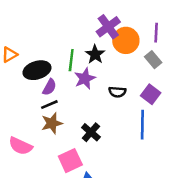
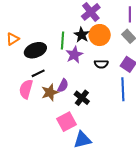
orange circle: (126, 40) -> (100, 35), moved
purple semicircle: (49, 87) -> (63, 86), moved
black line: (49, 105) -> (38, 73), moved
pink semicircle: (20, 146) -> (26, 89), moved, turned 84

